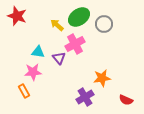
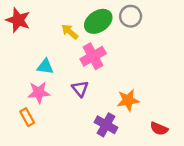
gray circle: (104, 24) -> (131, 16), moved
purple triangle: (59, 58) -> (80, 89), moved
purple cross: (85, 97) -> (106, 125), turned -30

